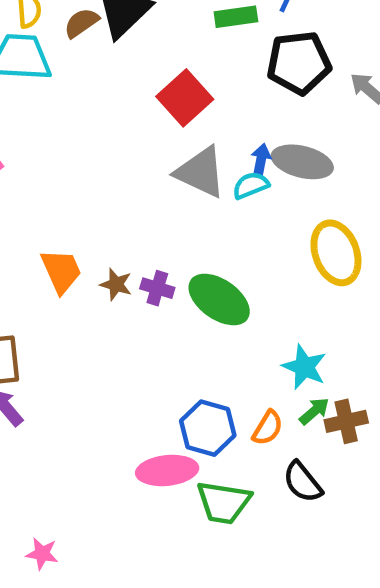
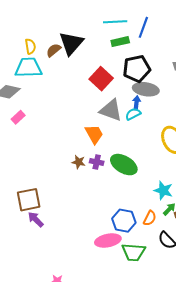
black pentagon: (299, 63) -> (137, 69), moved
gray ellipse: (302, 162) -> (146, 89), moved
orange trapezoid: (61, 271) -> (94, 134), moved

